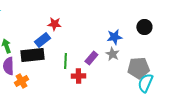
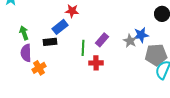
blue star: (114, 37) -> (141, 35), moved
black rectangle: (32, 55) -> (50, 42), size x0.6
purple rectangle: (91, 58) -> (102, 40), moved

